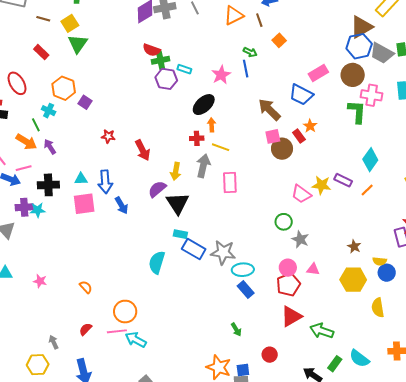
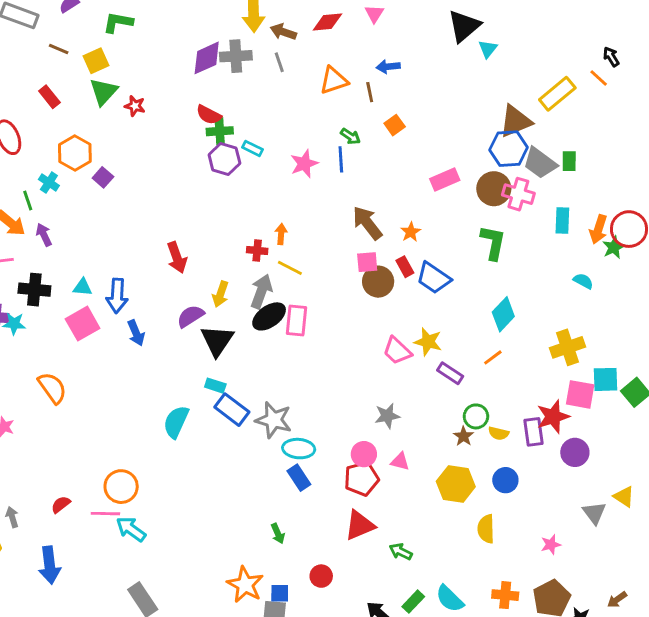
blue trapezoid: (301, 95) -> (434, 278), moved
pink cross: (372, 95) -> (518, 194), moved
black ellipse: (204, 105) -> (269, 316), moved
orange star: (310, 126) -> (411, 232), moved
red star: (108, 136) -> (135, 106), moved
purple rectangle: (343, 180) -> (450, 373), moved
pink square: (84, 204) -> (83, 324), turned -30
green circle: (284, 222) -> (476, 416), moved
gray star: (300, 239) -> (387, 416), turned 30
yellow semicircle: (380, 261) -> (499, 433), moved
orange semicircle: (86, 287) -> (52, 388), moved, size x1.6
green arrow: (322, 331) -> (401, 552), size x0.7

